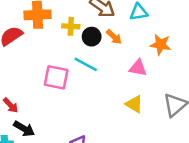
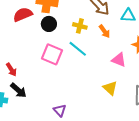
yellow cross: (71, 26) -> (80, 26), moved
black circle: (92, 37) -> (49, 24), moved

